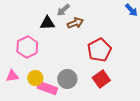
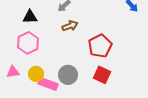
black triangle: (47, 23) -> (30, 17), moved
brown arrow: (75, 23) -> (70, 26), moved
red square: (101, 79) -> (102, 75), turned -30

